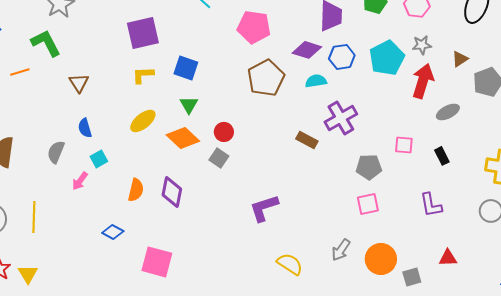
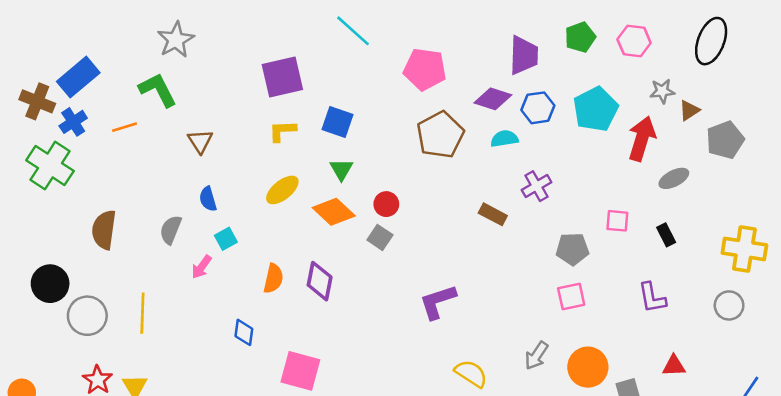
gray star: (422, 45) -> (662, 91), moved
purple cross: (341, 118) -> (536, 186), size x0.7
blue diamond: (113, 232) -> (244, 332), turned 70

